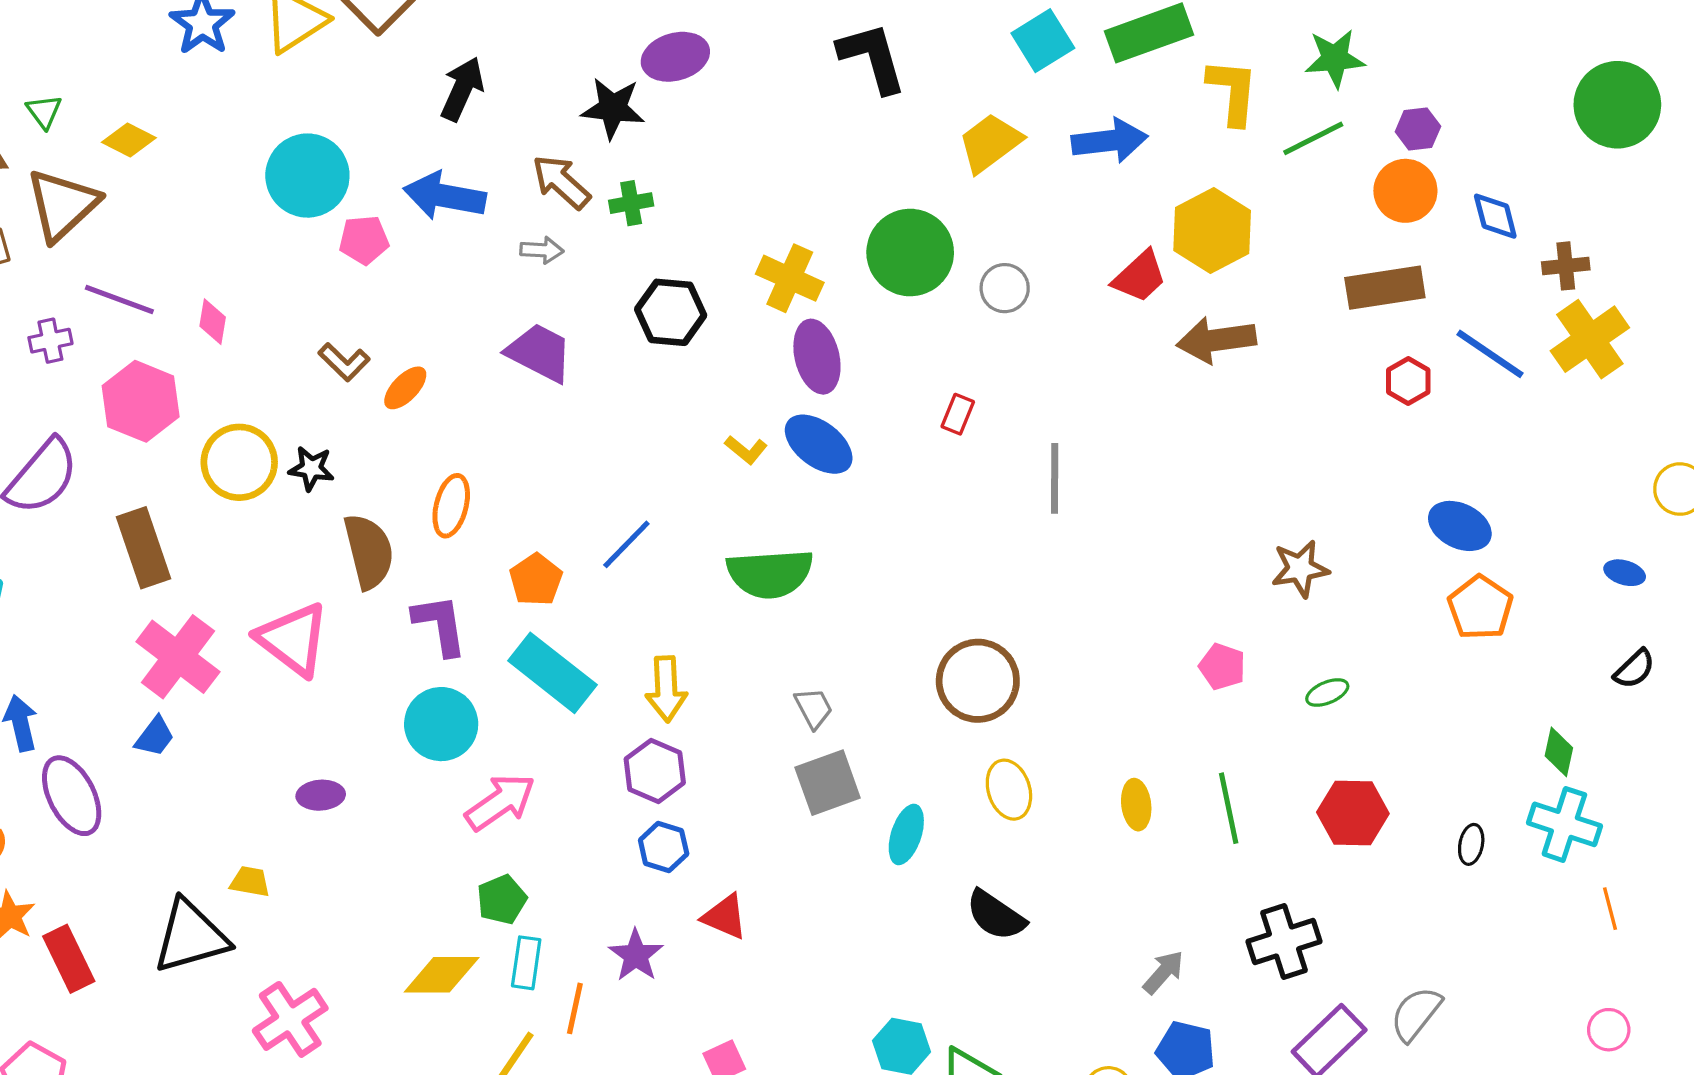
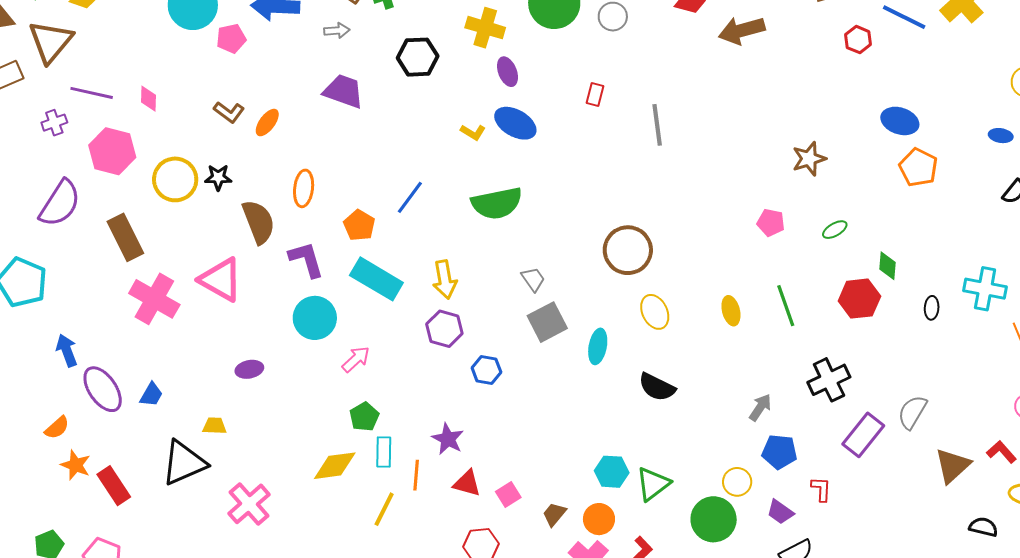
purple ellipse: (817, 357) -> (507, 72), size x0.7
blue trapezoid: (155, 737) -> (151, 395), moved
green diamond: (1559, 752) -> (887, 266), moved
pink arrow: (500, 802) -> (356, 359), size x0.7
blue hexagon: (664, 847) -> (486, 370), moved
red triangle: (725, 917) -> (467, 483), moved

